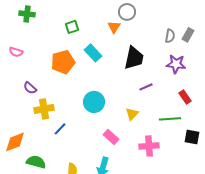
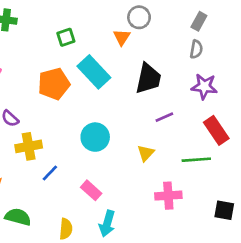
gray rectangle: (188, 35) -> (199, 21), moved
cyan rectangle: (93, 53) -> (94, 72), size x1.4
red rectangle: (185, 97) -> (216, 130), size x1.5
pink rectangle: (111, 137) -> (91, 190), moved
black square: (192, 137) -> (224, 210), moved

